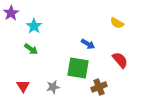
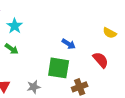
yellow semicircle: (117, 23) -> (110, 33), moved

